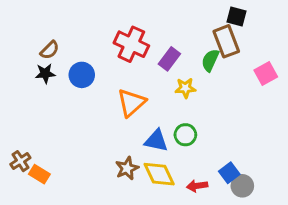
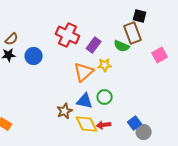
green semicircle: (210, 60) -> (122, 46), turned -91
orange triangle: (131, 103) -> (84, 72), moved
brown star: (127, 168) -> (65, 111), moved
red arrow: (197, 186) -> (104, 125), moved

